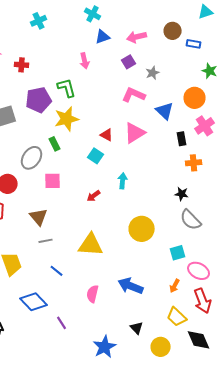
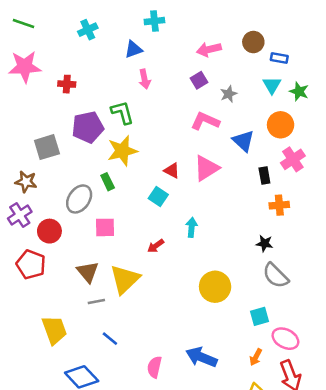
cyan triangle: (206, 12) -> (272, 85), moved, turned -42
cyan cross: (93, 14) -> (154, 21), turned -35
blue triangle: (103, 37) -> (133, 49), moved
yellow triangle: (91, 245) -> (125, 279), moved, turned -48

